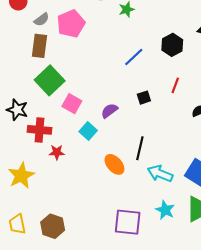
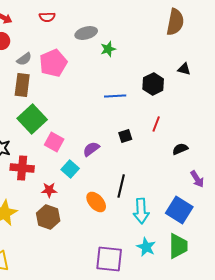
blue line: (134, 57) -> (115, 96), turned 40
red star: (57, 152) -> (49, 190), moved
cyan arrow: (160, 174) -> (141, 211), turned -115
brown hexagon: (53, 226) -> (48, 217), moved

